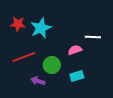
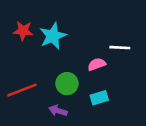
red line: (24, 57) -> (22, 90), moved
purple arrow: (38, 81) -> (58, 111), moved

